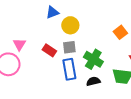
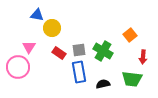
blue triangle: (52, 12) -> (37, 15), moved, turned 32
yellow circle: (70, 25) -> (52, 28), moved
green cross: (93, 59) -> (103, 51), moved

